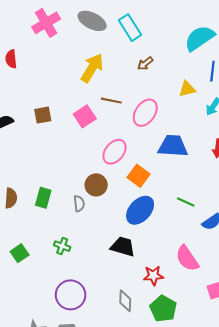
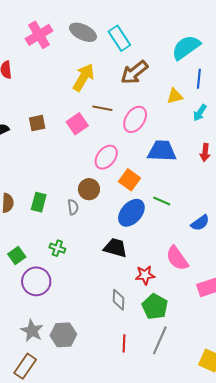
brown arrow: (145, 64) -> (134, 72), size x1.8
green line: (186, 202) -> (162, 201), moved
purple circle: (71, 295) -> (36, 281), moved

